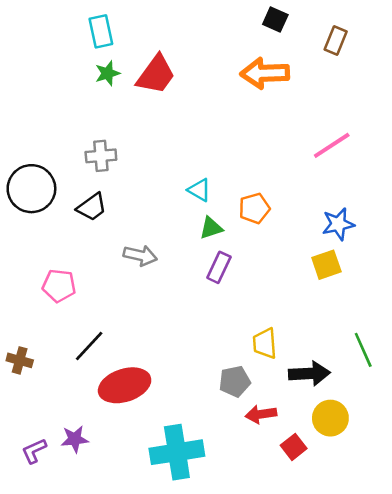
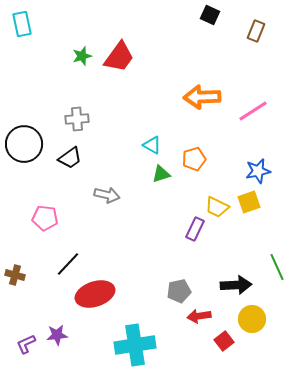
cyan rectangle: (101, 31) -> (22, 24), moved
orange arrow: (265, 73) -> (202, 97), moved
purple rectangle: (219, 267) -> (195, 229), moved
yellow trapezoid: (265, 343) -> (217, 207), moved, turned -60

